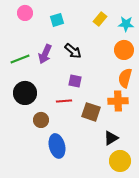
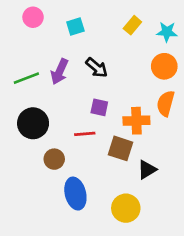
orange cross: (118, 101) -> (136, 121), moved
black triangle: (111, 138) -> (147, 170), moved
yellow circle: (120, 161) -> (126, 208), moved

